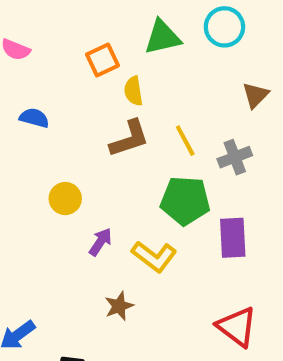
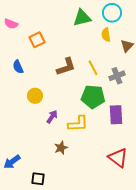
orange square: (102, 60) -> (37, 40), moved
yellow semicircle: (133, 91) -> (106, 35), moved
blue semicircle: (34, 118) -> (18, 67), moved, turned -128
yellow L-shape: (154, 256) -> (78, 124), turned -40

